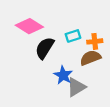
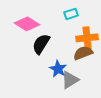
cyan rectangle: (73, 36) -> (71, 14), moved
orange cross: (95, 41) -> (87, 38), size x1.5

